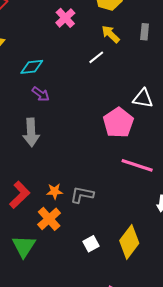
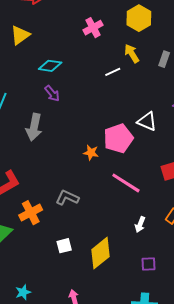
orange star: (55, 191) -> (91, 153), moved

